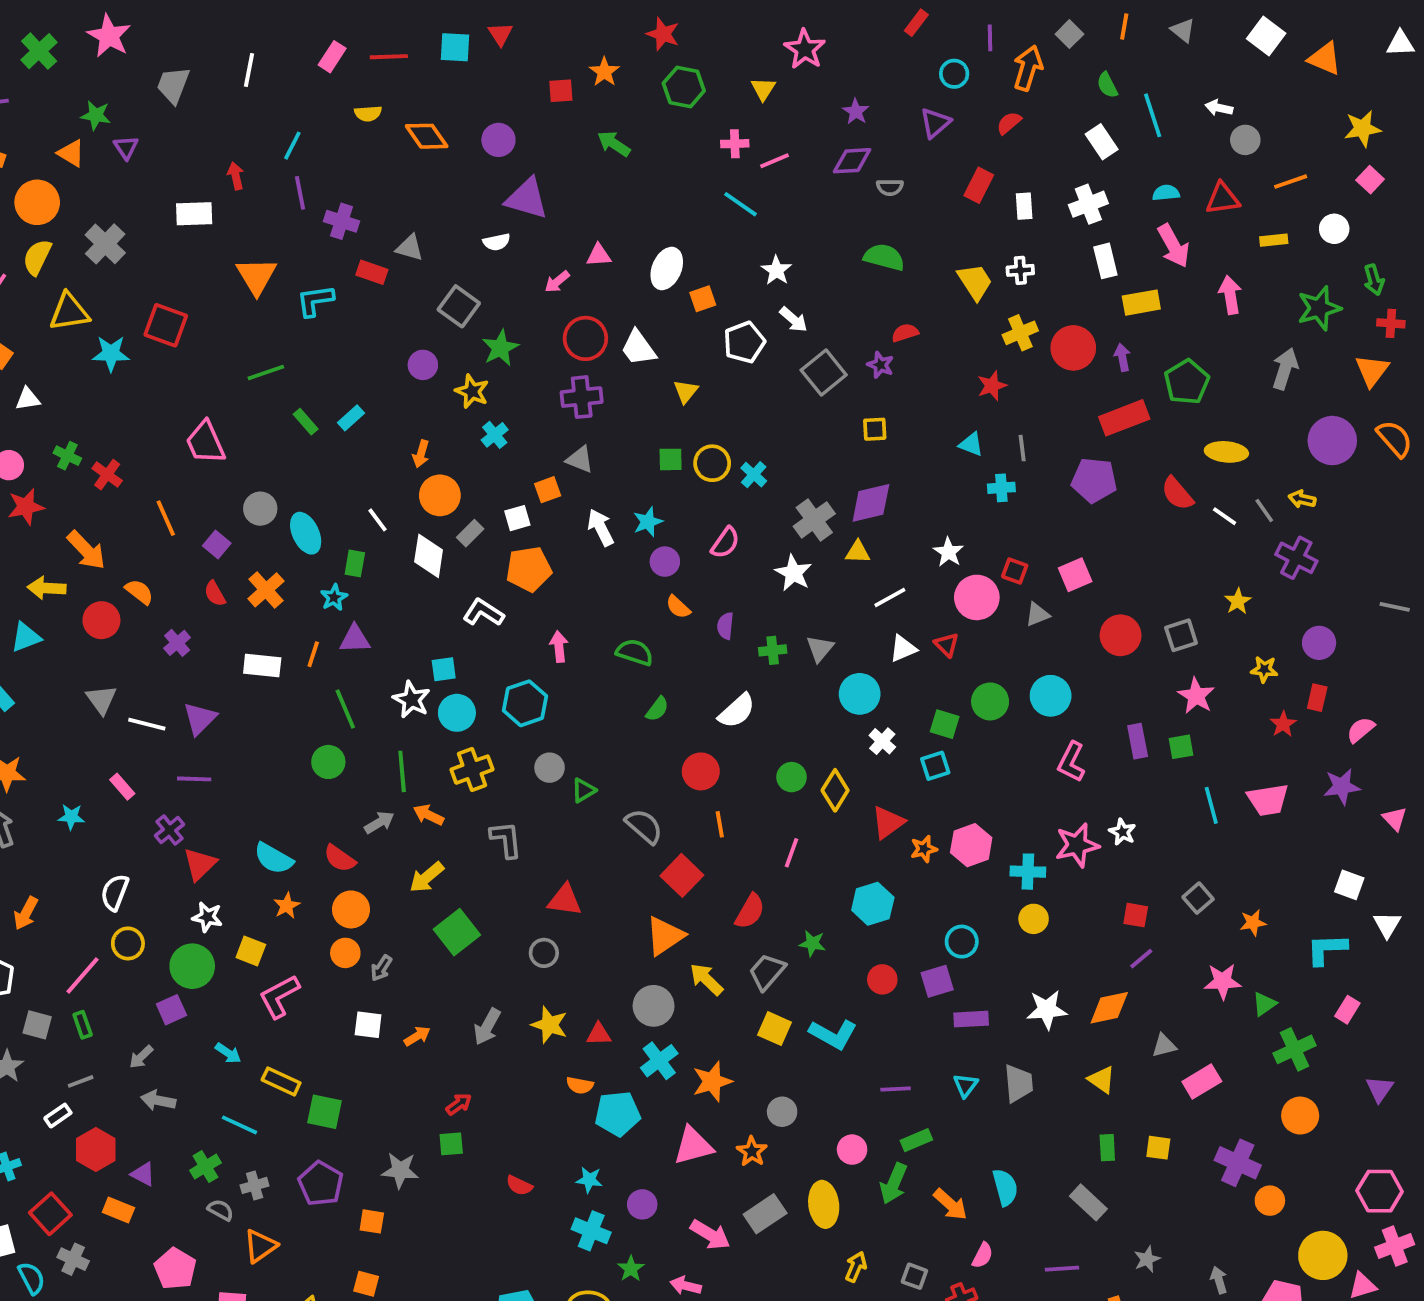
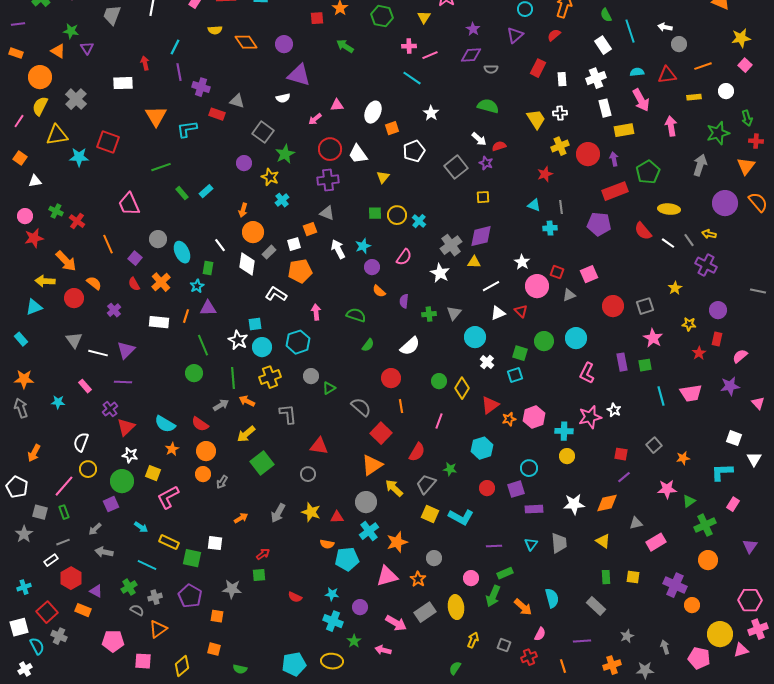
white arrow: (793, 320) -> (479, 139), moved
white square: (368, 1025) -> (215, 543), moved
pink pentagon: (175, 1269) -> (113, 641), turned -30

